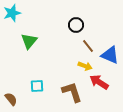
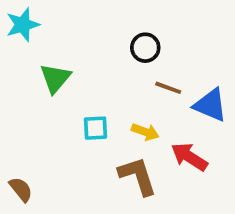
brown line: (88, 46) -> (168, 88), turned -32
yellow arrow: (85, 66) -> (145, 132), moved
cyan square: (37, 86) -> (95, 128), moved

